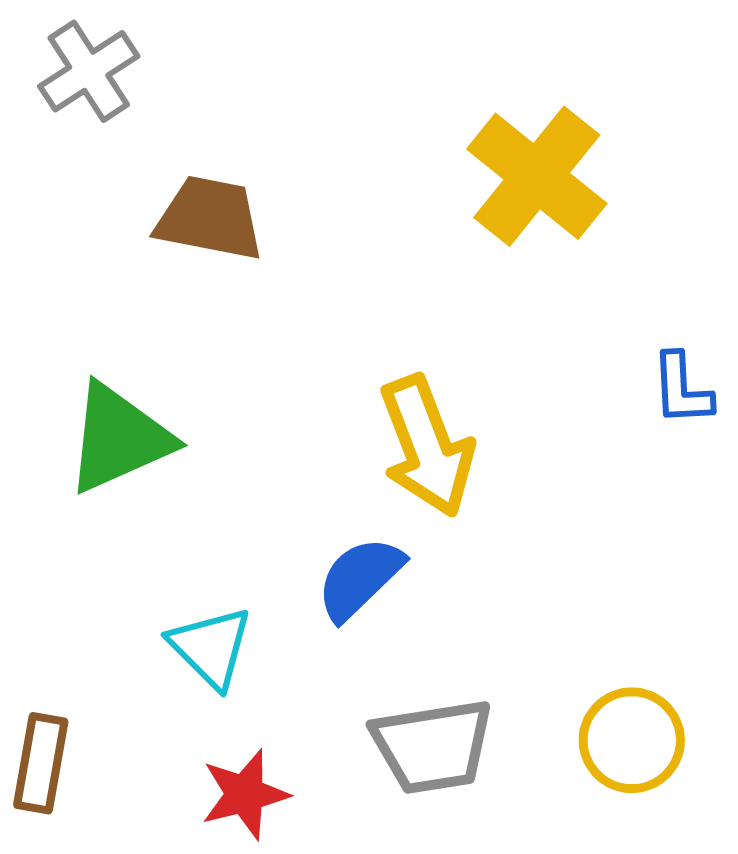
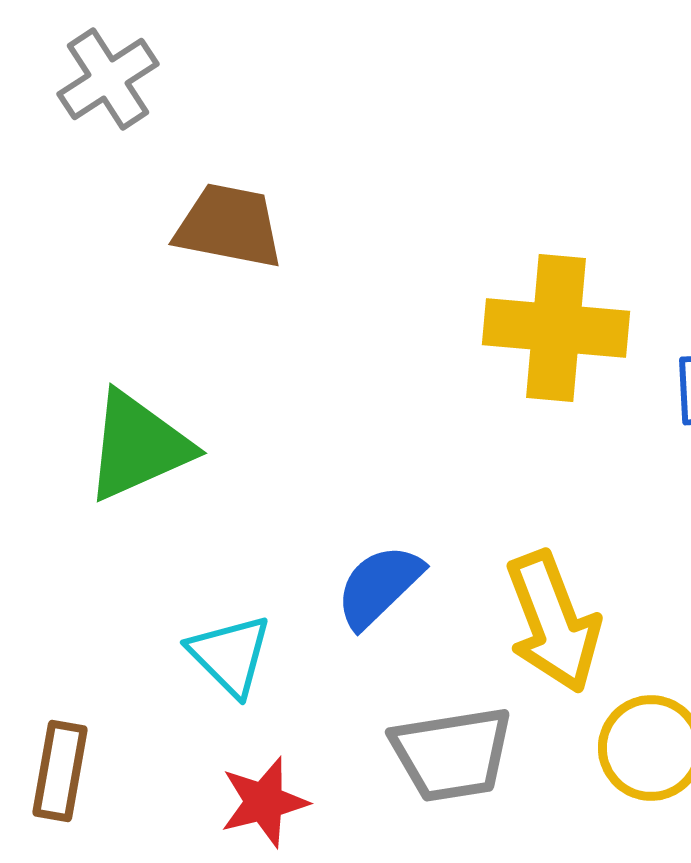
yellow cross: (537, 176) -> (556, 328), moved, turned -34
yellow arrow: (427, 446) -> (553, 622), moved

